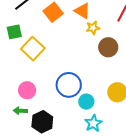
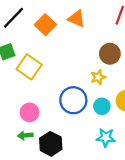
yellow star: (93, 28) -> (98, 77), moved
cyan circle: (86, 102) -> (102, 106), moved
cyan star: (93, 123) -> (106, 138), turned -30

